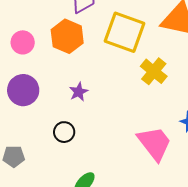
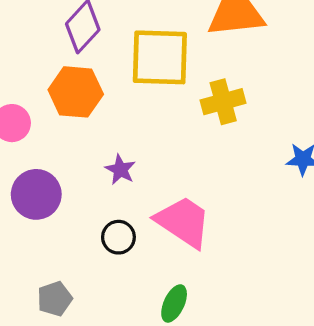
yellow cross: (154, 71) -> (223, 102), turned -36
pink trapezoid: (154, 143) -> (183, 222), moved

